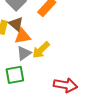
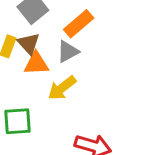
gray triangle: (24, 53) -> (68, 52), moved

